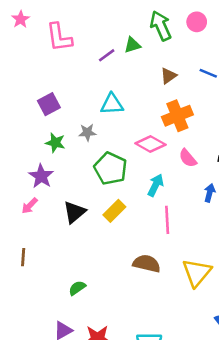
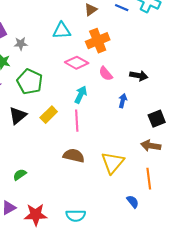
cyan triangle: (112, 104) -> (62, 31), moved
gray star: (87, 132) -> (21, 44), moved
green pentagon: (111, 168) -> (30, 82), moved
pink line: (167, 220) -> (77, 121), moved

